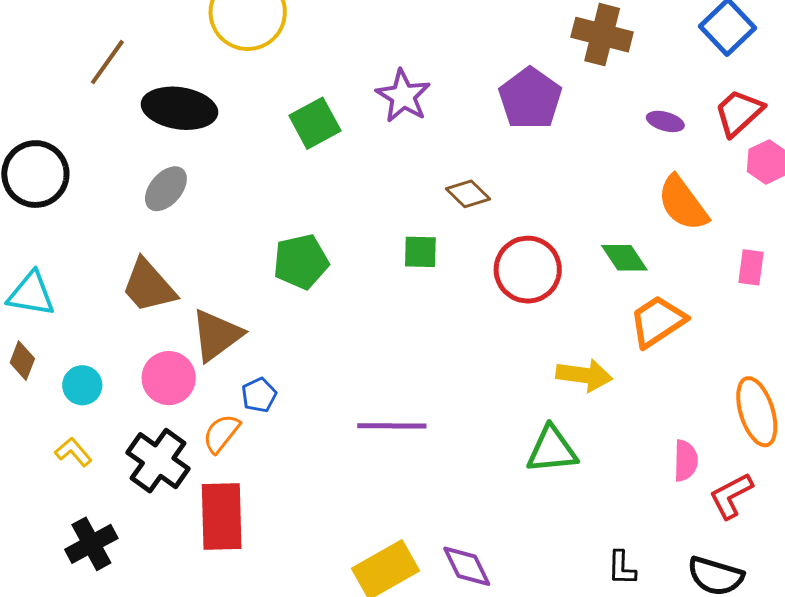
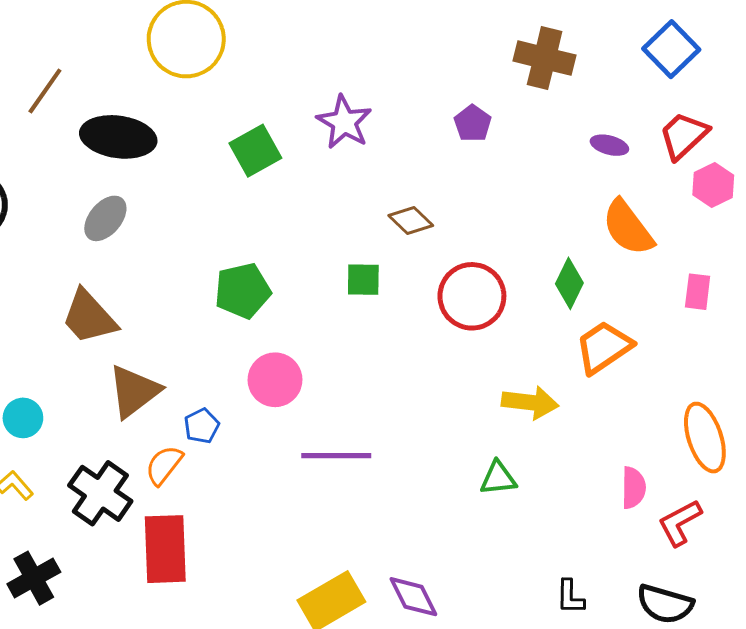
purple pentagon: (530, 99) -> (473, 123), size x0.6
green diamond: (624, 258) -> (569, 283), turned 60
brown triangle: (217, 335) -> (134, 391), moved
pink circle: (169, 378) -> (275, 380), moved
green triangle: (552, 450) -> (498, 478), size x0.7

